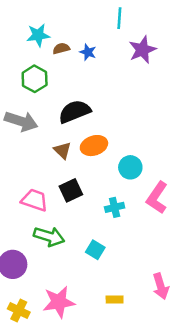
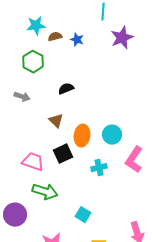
black semicircle: (75, 112) -> (66, 89), size x0.6
gray arrow: (21, 121) -> (22, 97), size x0.6
orange ellipse: (94, 146) -> (82, 136), moved, turned -65
cyan square: (95, 250) -> (83, 215), moved

